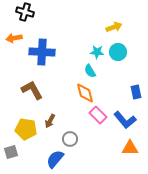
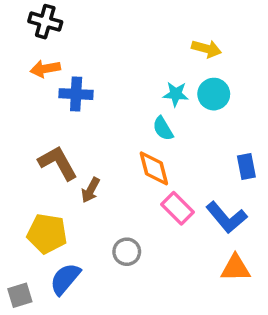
yellow arrow: (114, 27) -> (206, 49), turned 35
orange arrow: (14, 38) -> (45, 69), moved
blue cross: (42, 52) -> (76, 94), size x0.7
brown arrow: (50, 121) -> (91, 190), moved
gray square: (11, 152) -> (20, 295), moved
blue semicircle: (55, 159) -> (65, 279), moved

